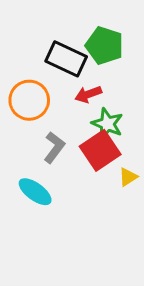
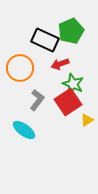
green pentagon: (104, 46) -> (71, 31), turned 30

